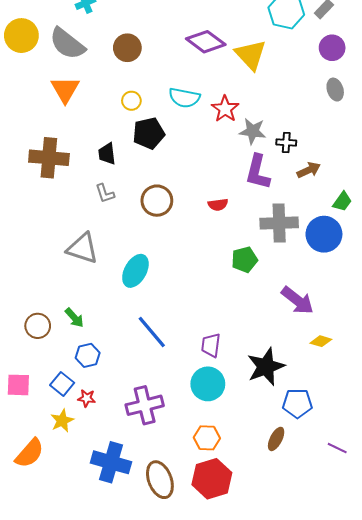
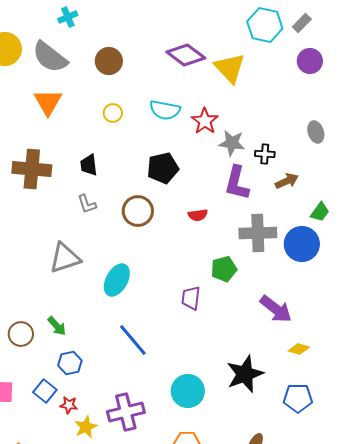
gray ellipse: (335, 90) -> (316, 132), moved
black pentagon: (149, 133) -> (163, 168), moved
gray triangle: (83, 248) -> (65, 258), turned -36
purple trapezoid: (211, 345) -> (191, 298), moved
blue pentagon: (297, 403) -> (298, 398), moved
yellow star: (62, 421) -> (86, 427), moved

